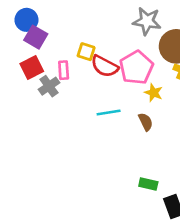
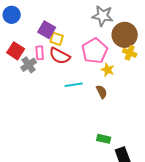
purple square: (36, 37) -> (47, 30), moved
red semicircle: (105, 66) -> (60, 56), moved
red square: (32, 68) -> (16, 51), turned -30

